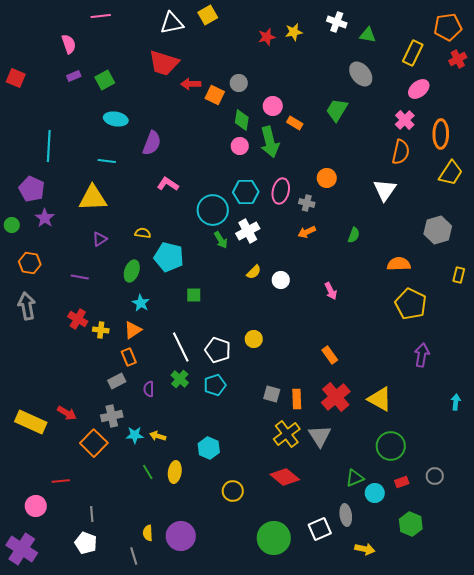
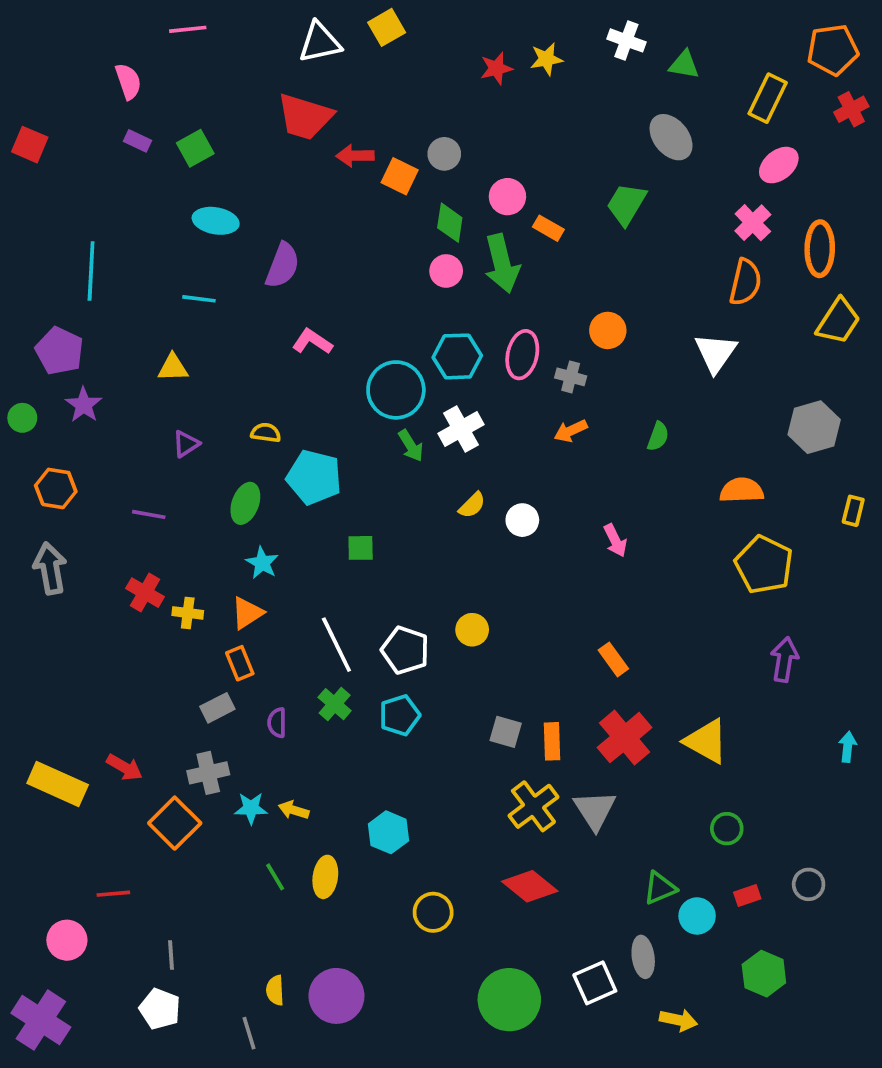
purple rectangle: (74, 76) -> (138, 141), turned 48
yellow triangle: (93, 198) -> (173, 368), size x0.6
green circle: (391, 446) -> (727, 829), size x0.6

